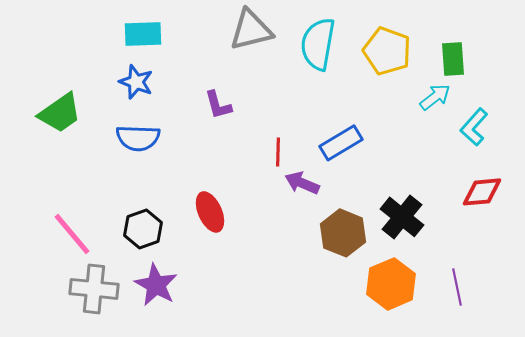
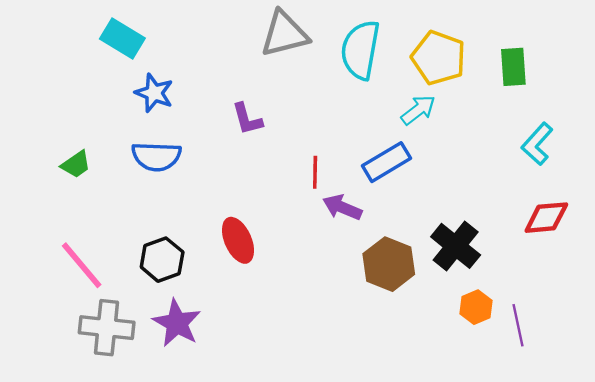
cyan rectangle: (143, 34) -> (122, 39), moved, turned 33
cyan arrow: (435, 97) -> (418, 110), moved
green trapezoid: (60, 113) -> (76, 164), moved, size x0.6
orange hexagon: (391, 284) -> (476, 307), moved, size x0.6

